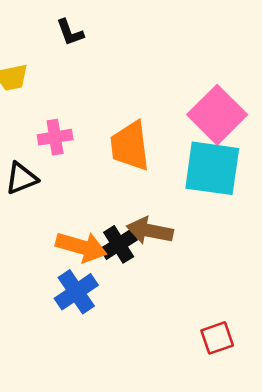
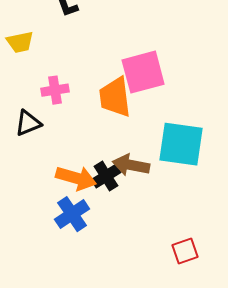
pink square: (217, 115) -> (143, 72), moved, turned 30
cyan square: (212, 168) -> (181, 144), moved

